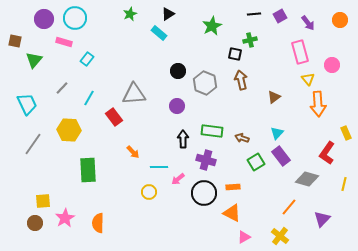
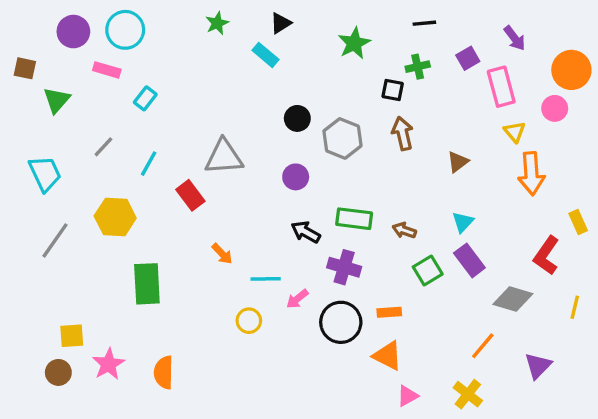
purple square: (280, 16) -> (468, 58), moved
orange circle: (340, 20) -> (571, 70), moved, size x1.5
black arrow: (183, 139) -> (306, 232), turned -60

